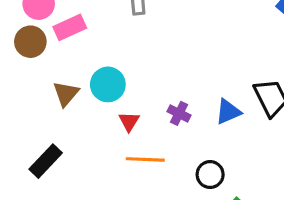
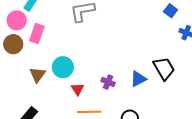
pink rectangle: (70, 27) -> (37, 34), turned -42

